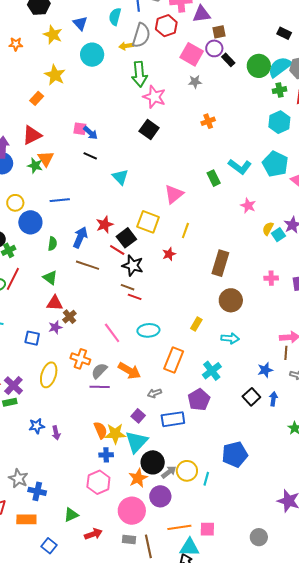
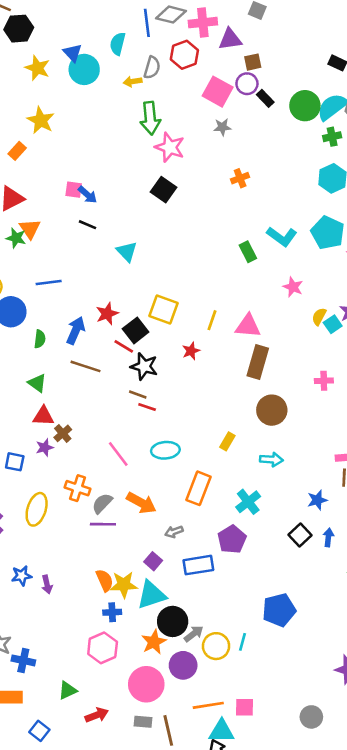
gray semicircle: (141, 35) -> (152, 68), size x0.7
cyan circle: (92, 55) -> (84, 69), moved
pink triangle: (174, 194) -> (248, 326), moved, turned 45
cyan triangle: (137, 442) -> (151, 595), turned 30
yellow circle: (187, 471) -> (216, 646), moved

